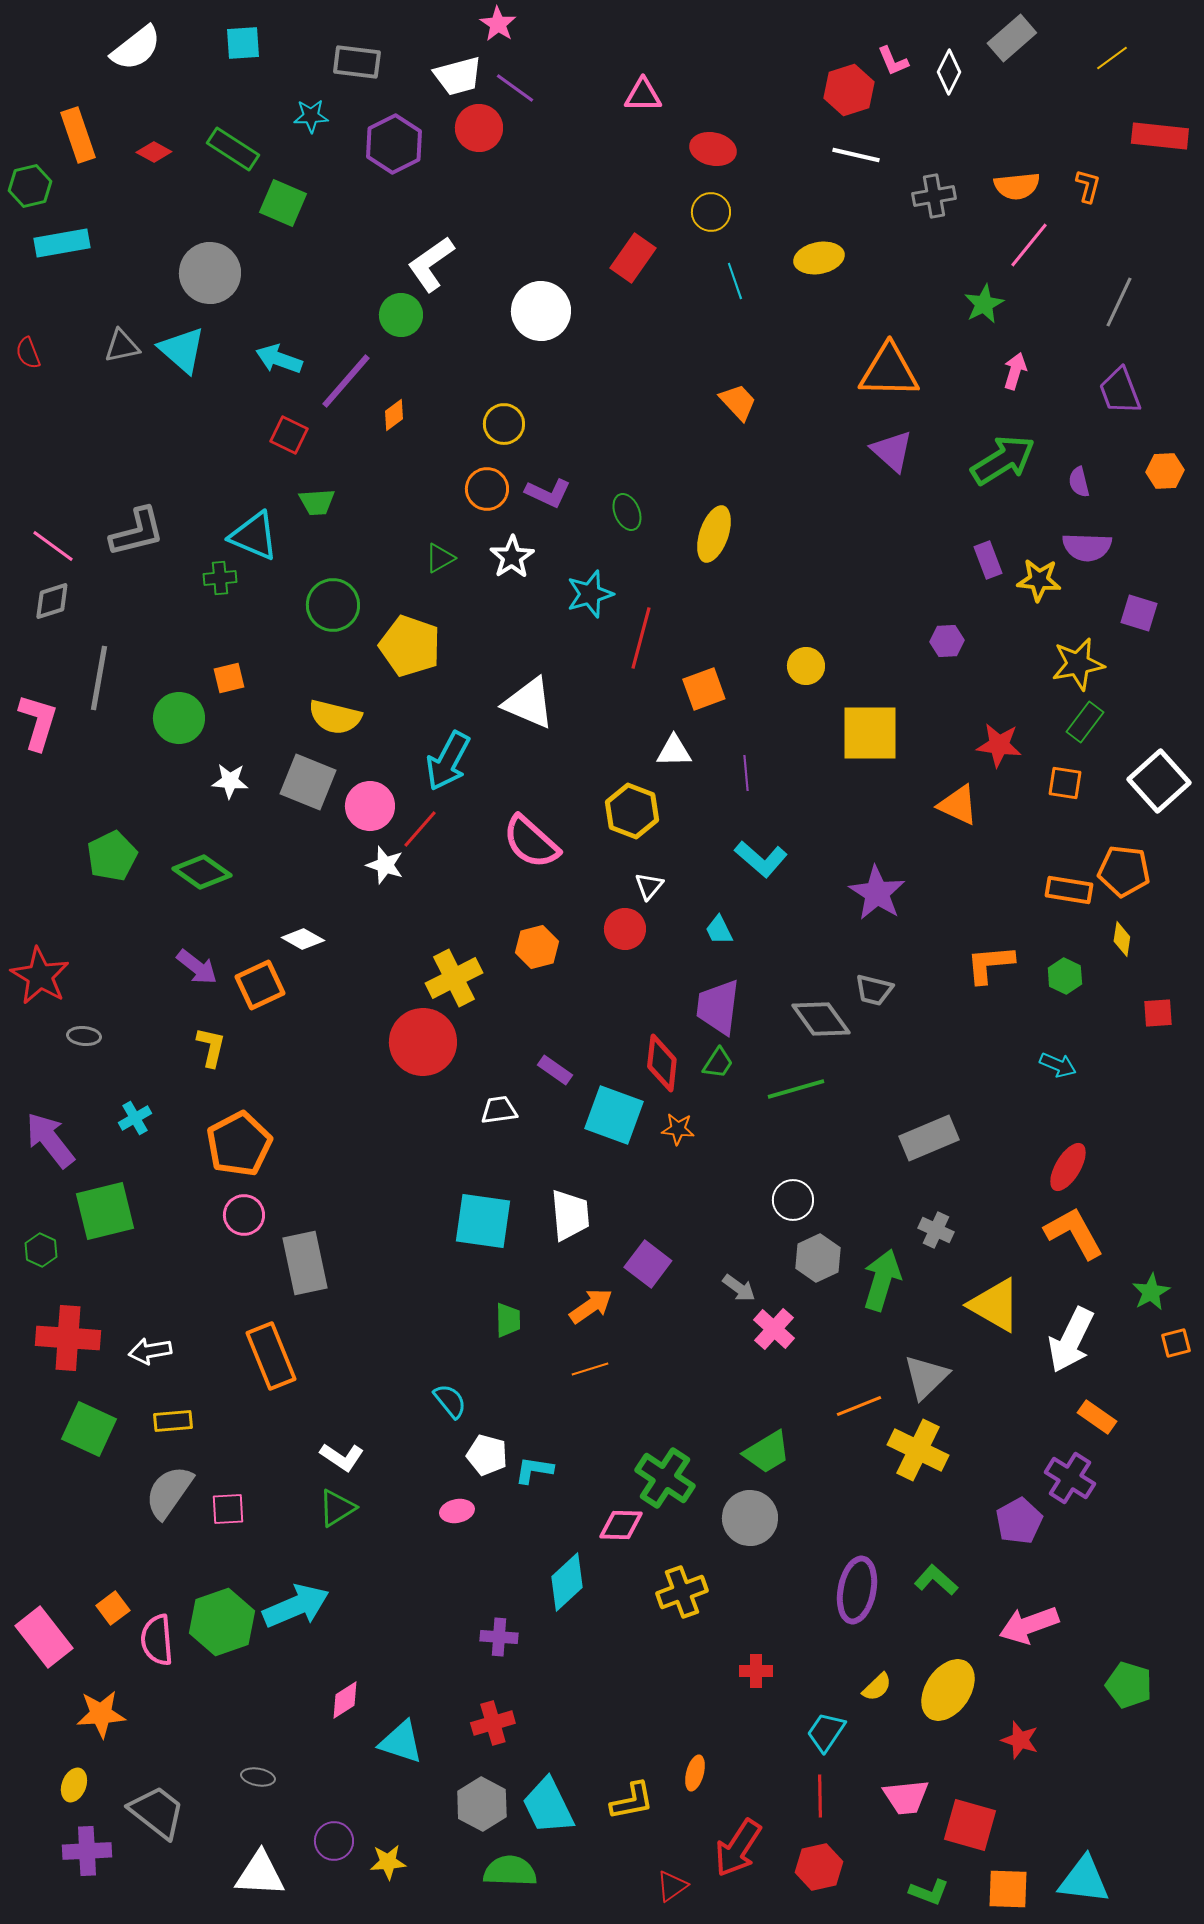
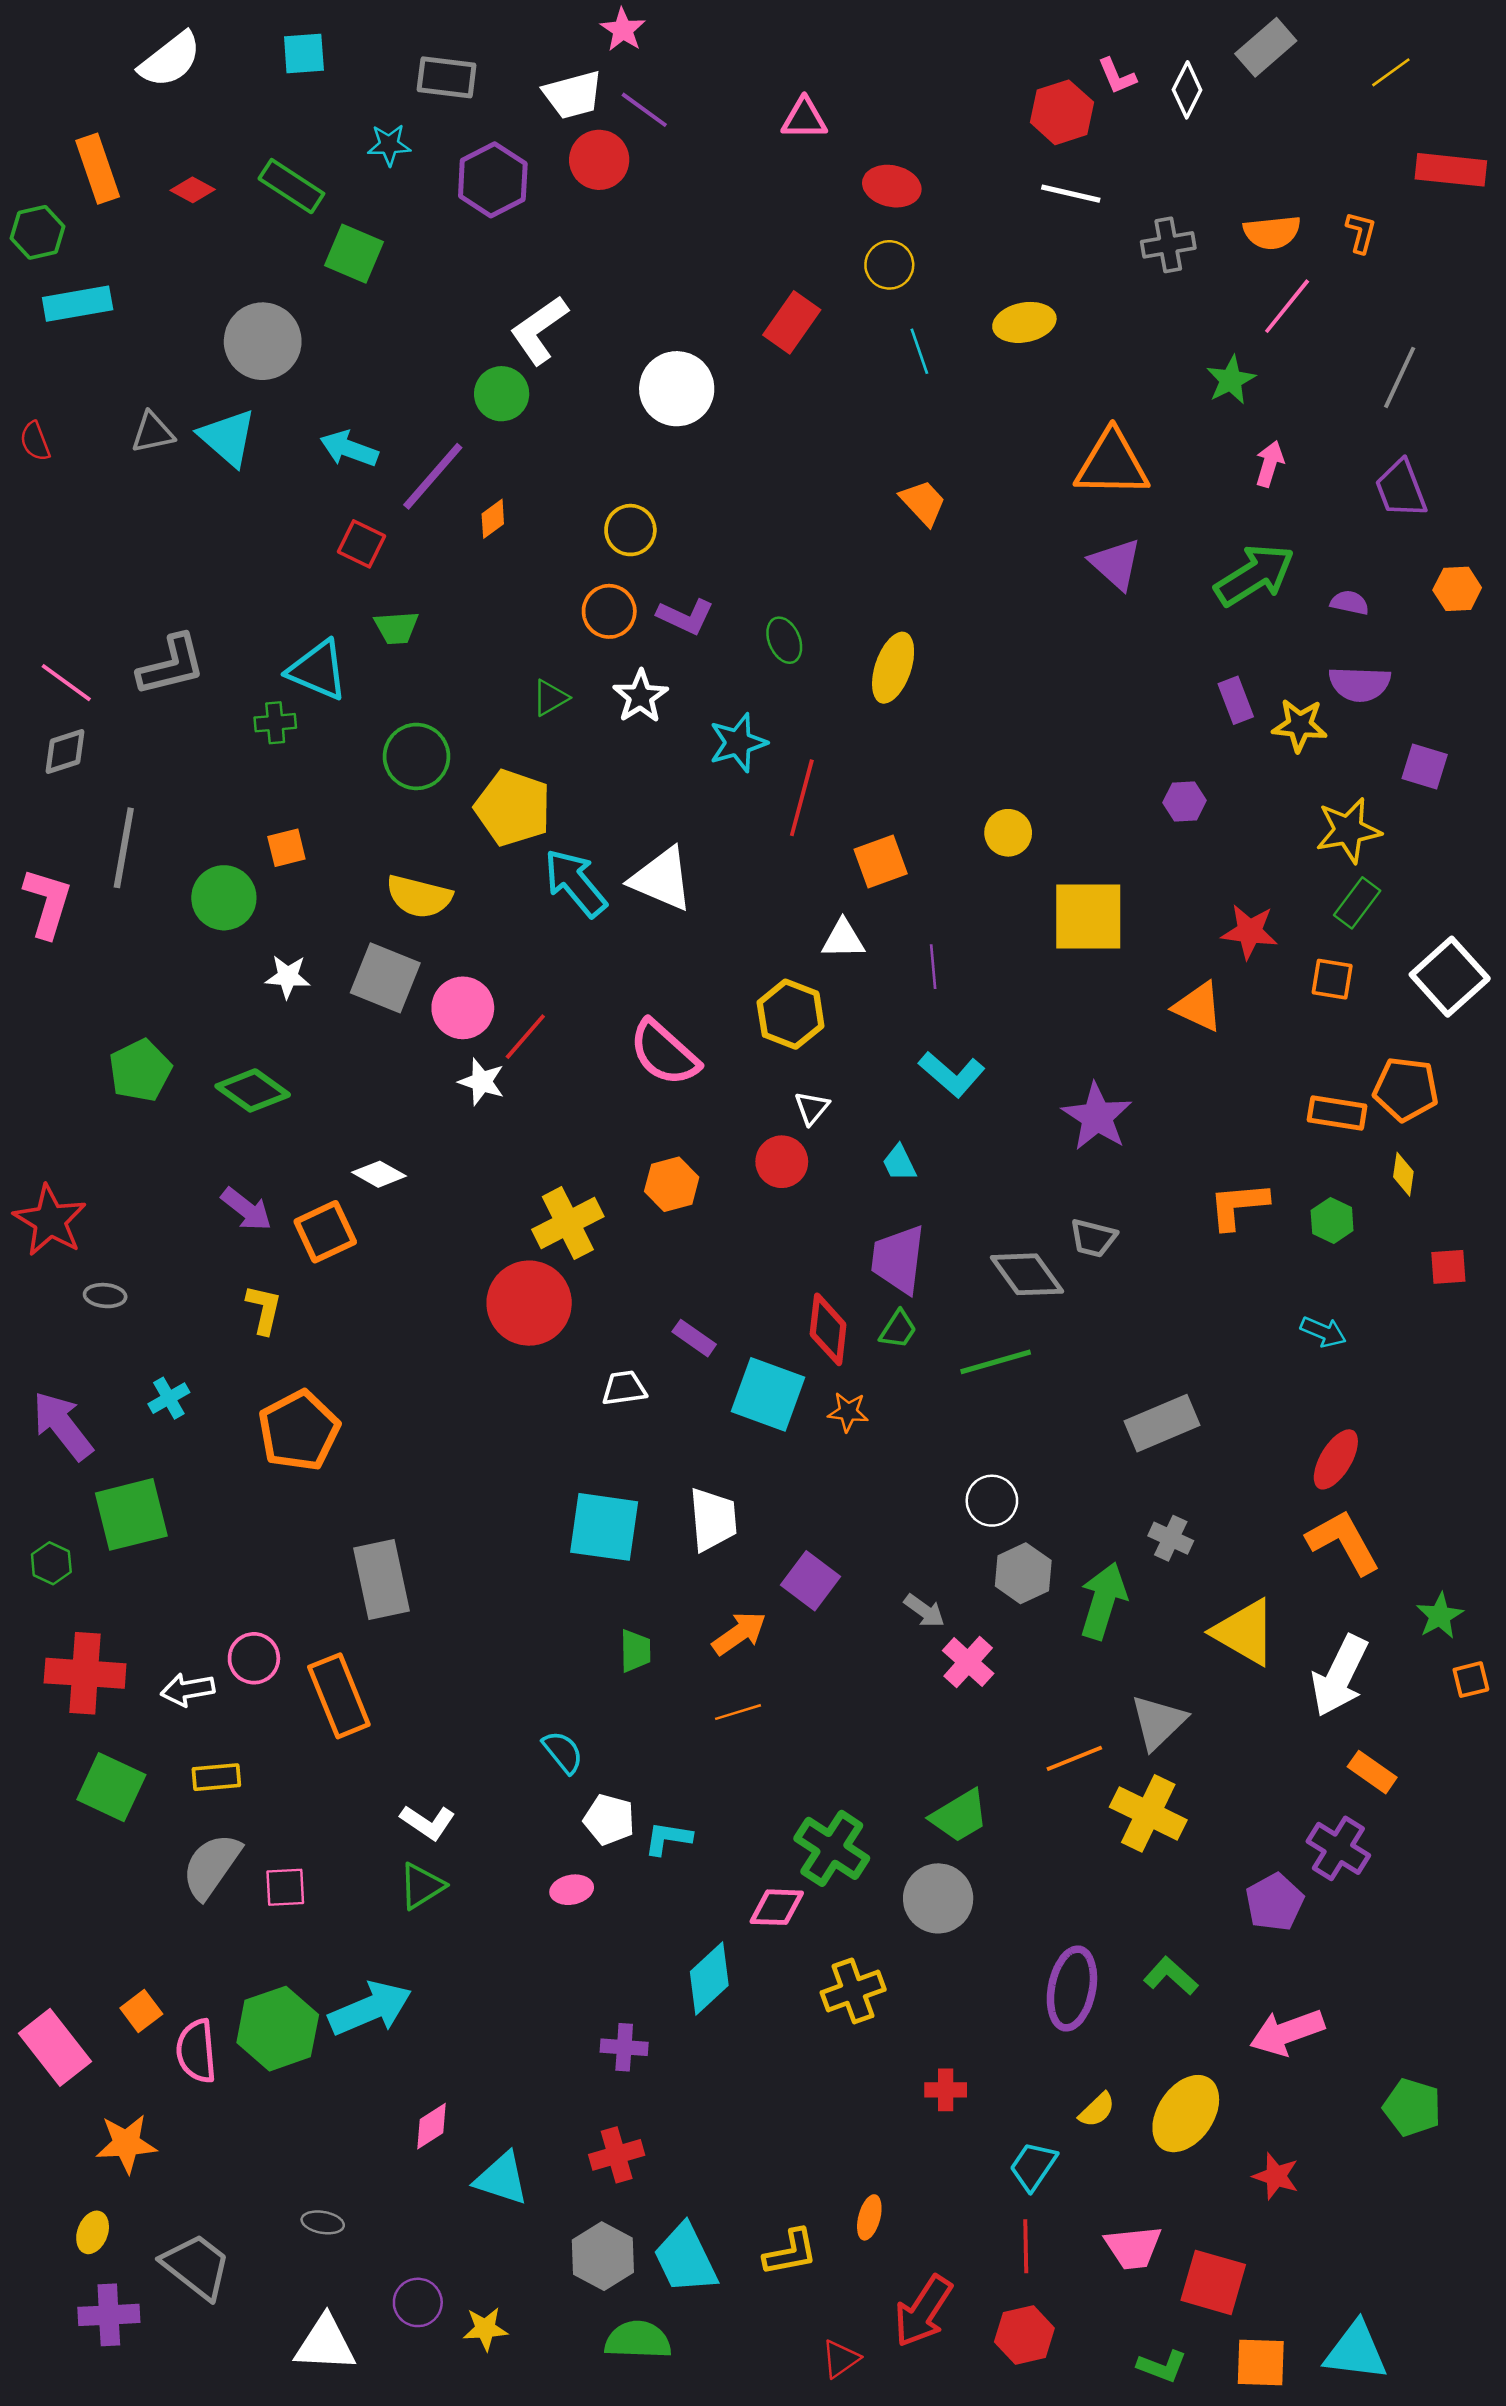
purple semicircle: (1079, 482) -> (1350, 603), turned 116
cyan arrow: (448, 761) -> (575, 883), moved, turned 112
pink circle: (244, 1215) -> (254, 1658), moved

